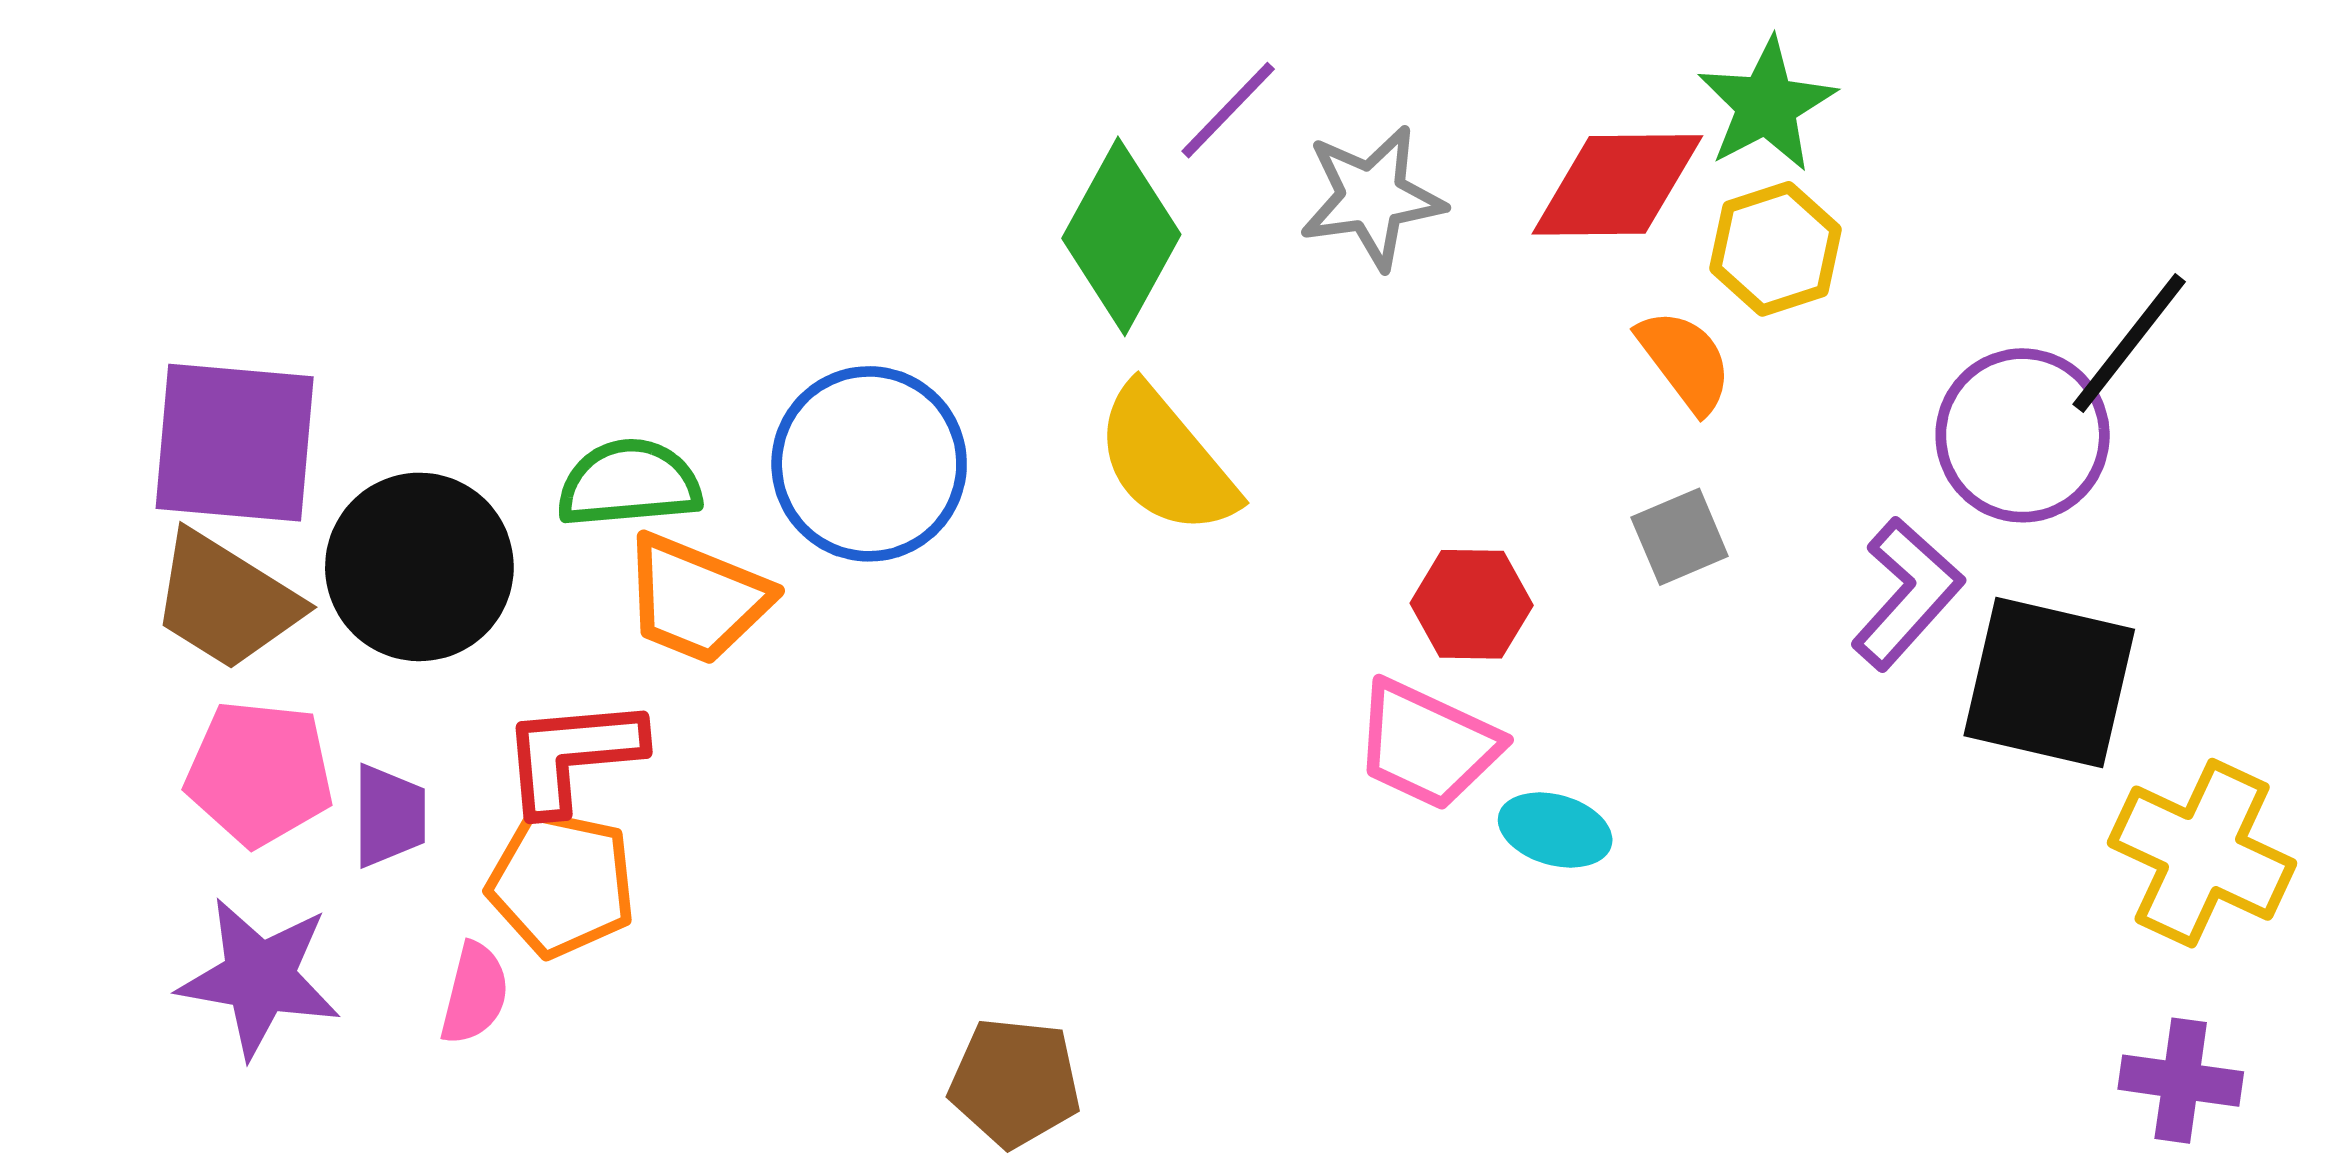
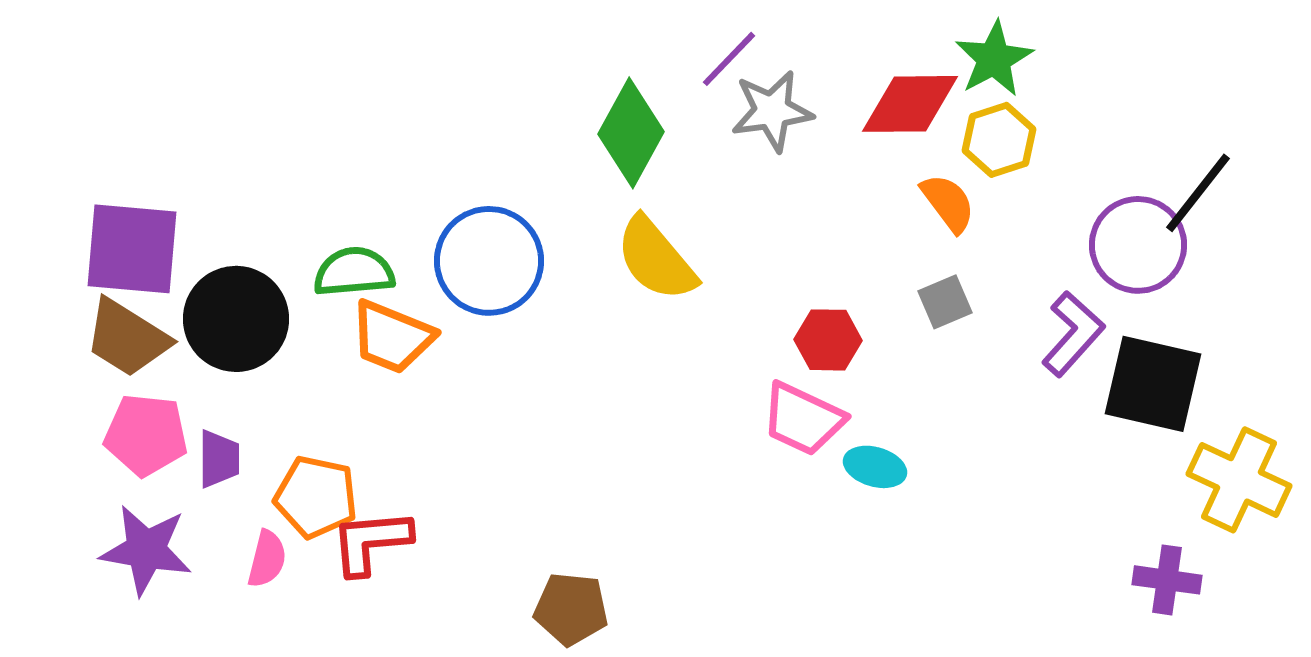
purple line: (1228, 110) -> (729, 59), moved
red L-shape: (572, 755) -> (371, 542), moved
purple cross: (2181, 1081) -> (1167, 580), moved

